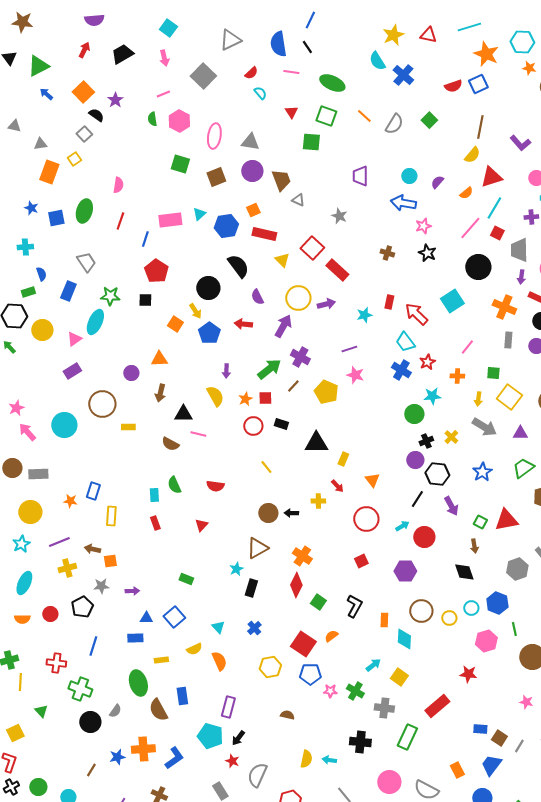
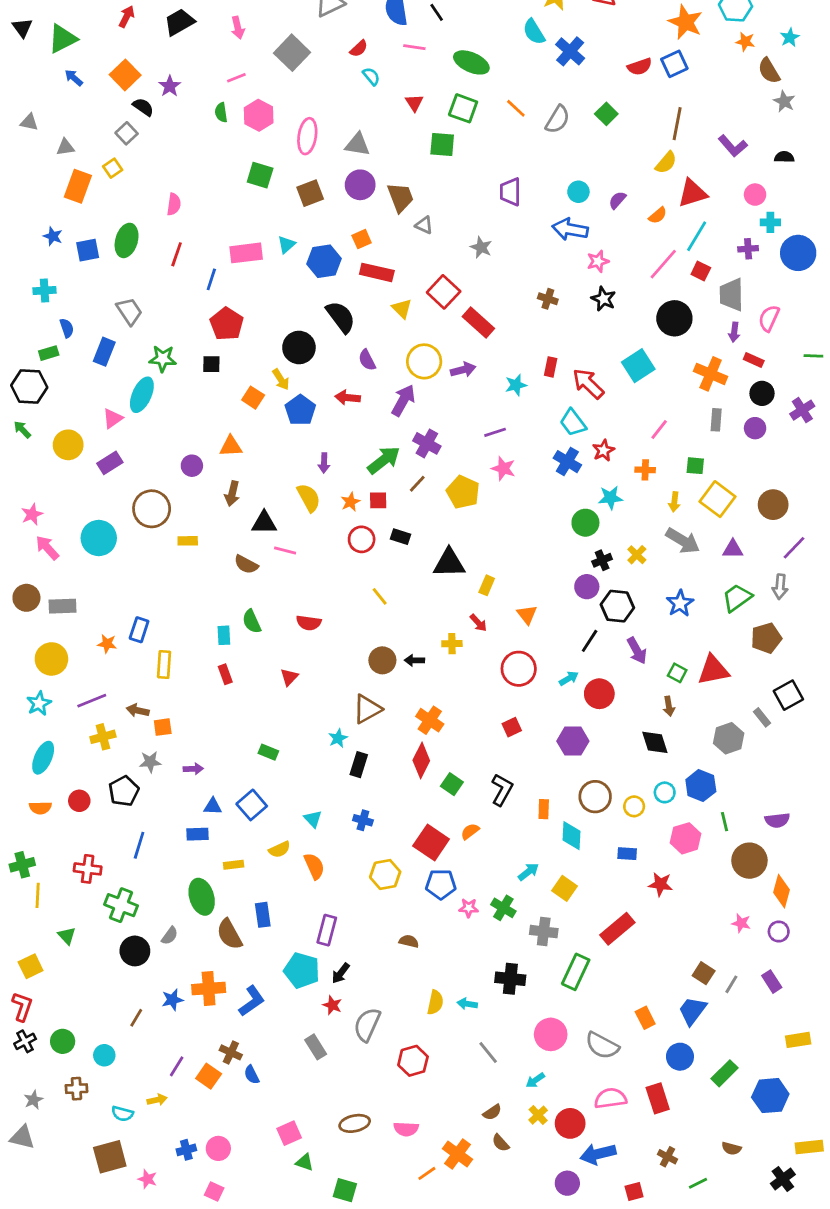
yellow circle: (42, 330) -> (68, 445), moved
blue cross: (254, 628) -> (363, 820), turned -32
blue rectangle: (480, 729) -> (627, 854), moved

